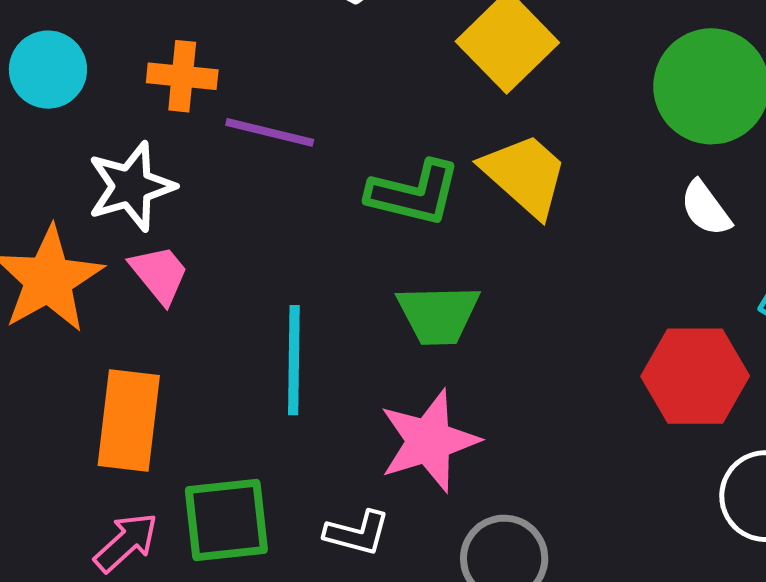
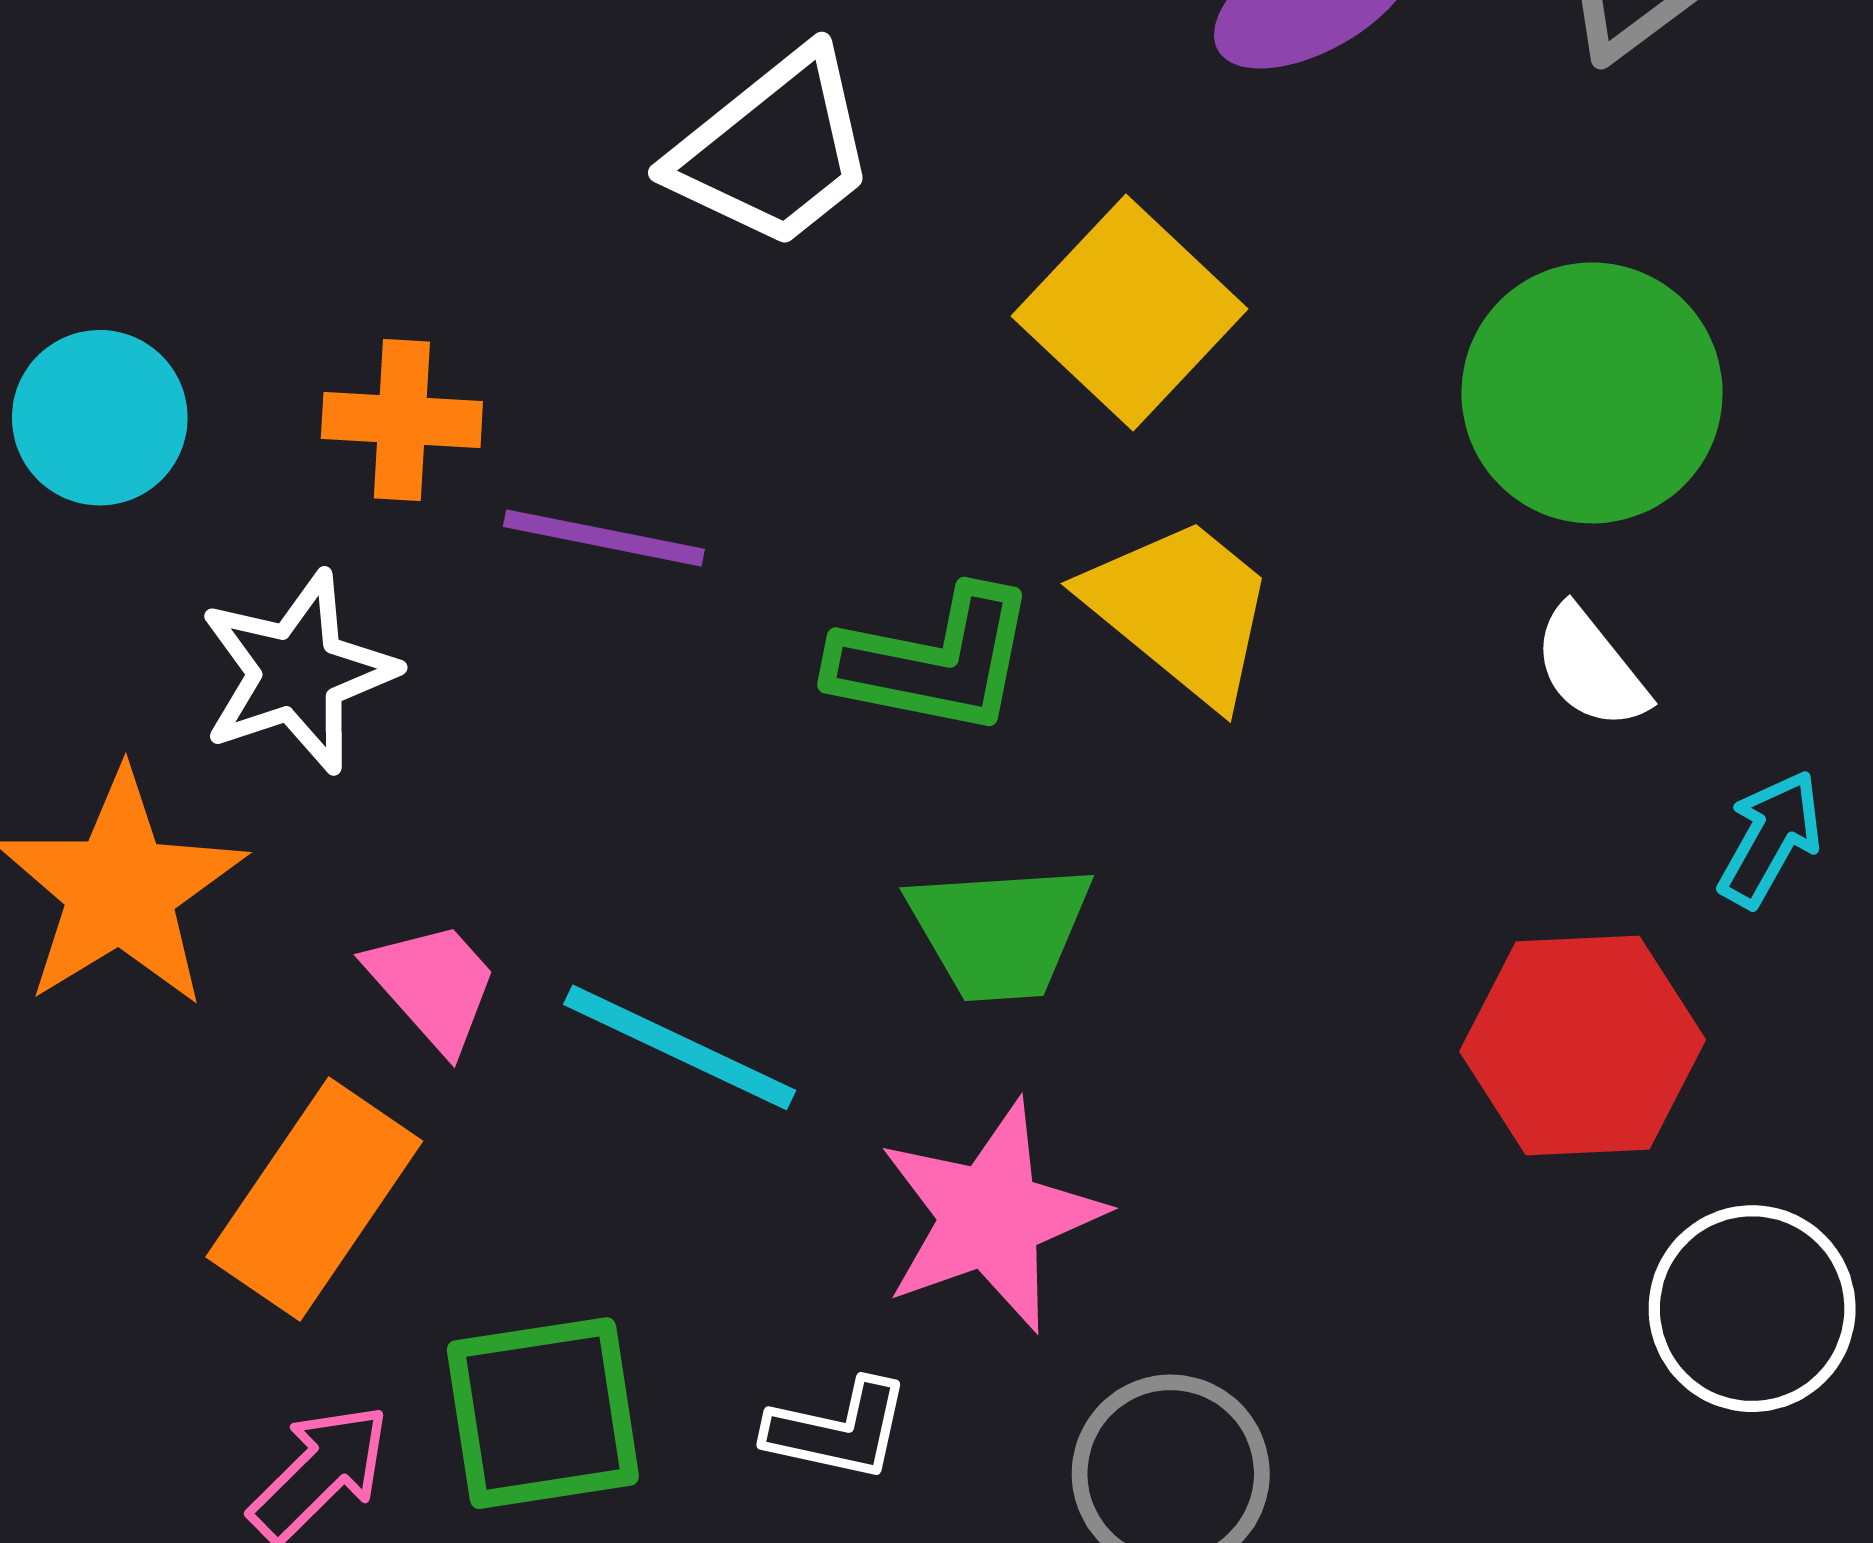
pink trapezoid: (159, 274) -> (433, 985), moved
cyan line: (294, 360) -> (680, 1047), turned -63
orange rectangle: (129, 421) -> (314, 1199), turned 30

